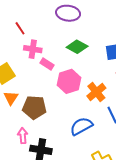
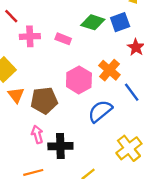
green diamond: (77, 47) -> (93, 22), moved
pink rectangle: (47, 64) -> (63, 39), moved
pink hexagon: (69, 81) -> (79, 80), moved

